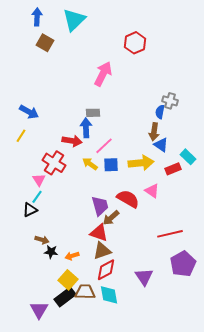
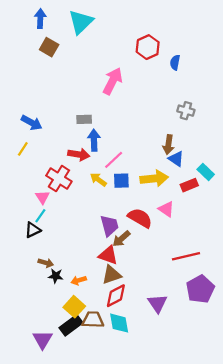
blue semicircle: (160, 112) -> (175, 62), moved
gray rectangle: (93, 113) -> (84, 119), moved

